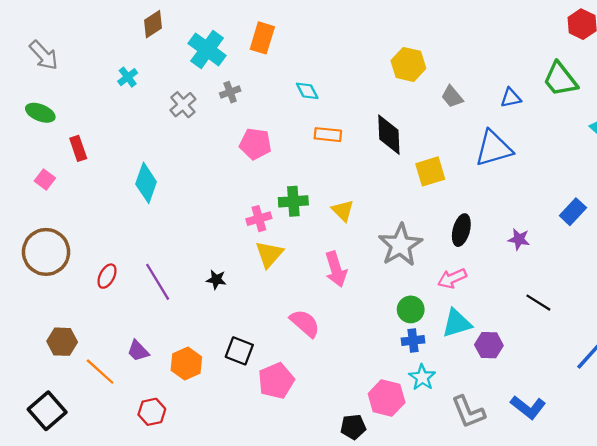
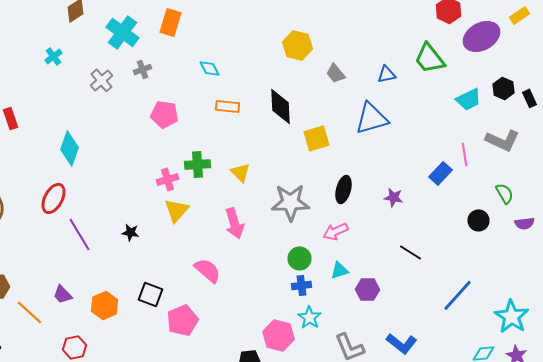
gray star: (400, 245) -> (290, 202), turned 30
red ellipse: (107, 276) -> (54, 198), moved, size x1.4
cyan triangle: (457, 323) -> (340, 270), size x0.7

